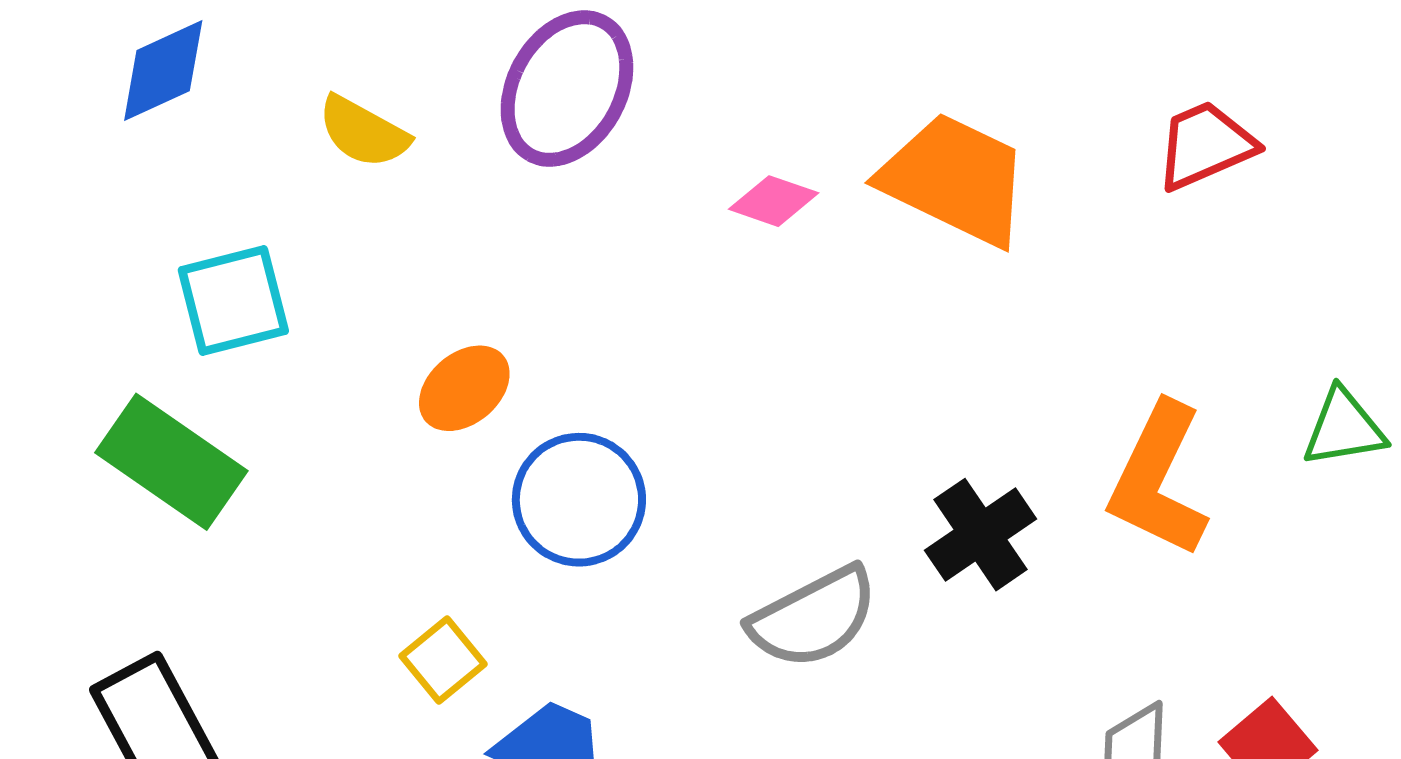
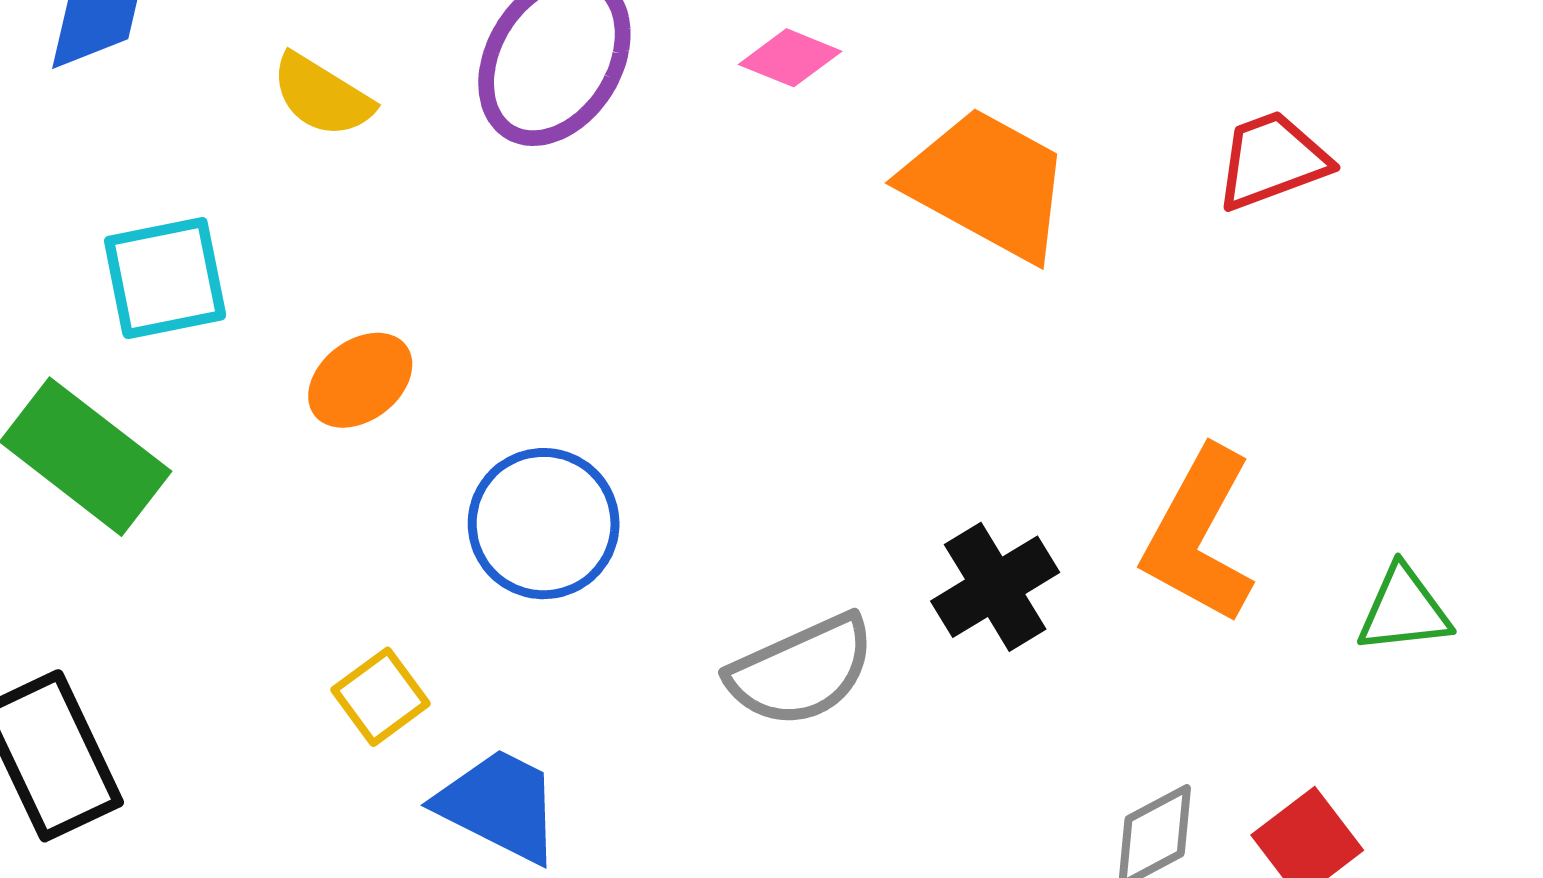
pink diamond: (774, 201) -> (790, 58), moved
orange ellipse: (464, 388) -> (360, 380), moved
green triangle: (1344, 428) -> (1404, 610), moved

